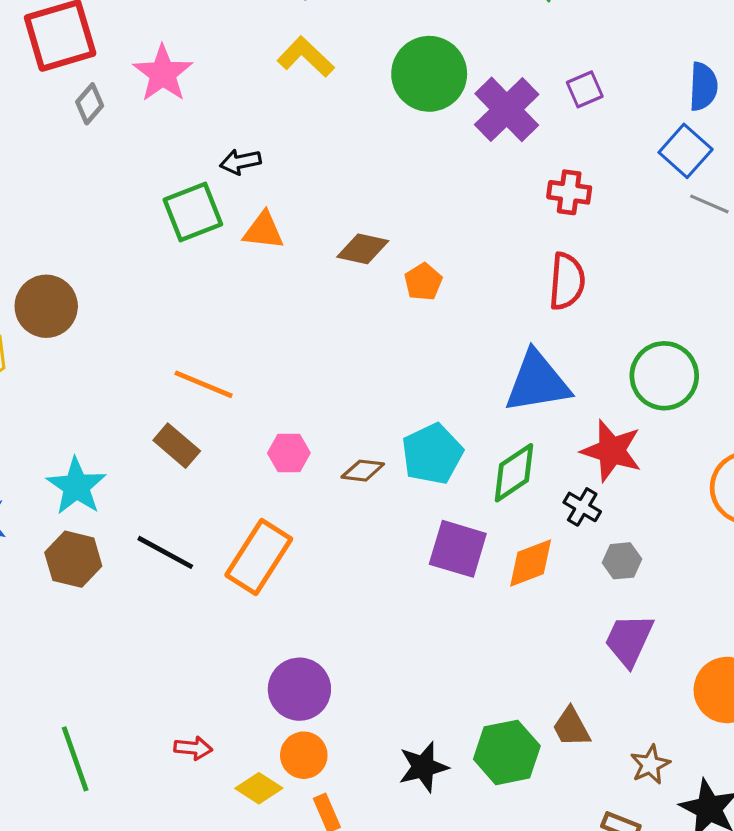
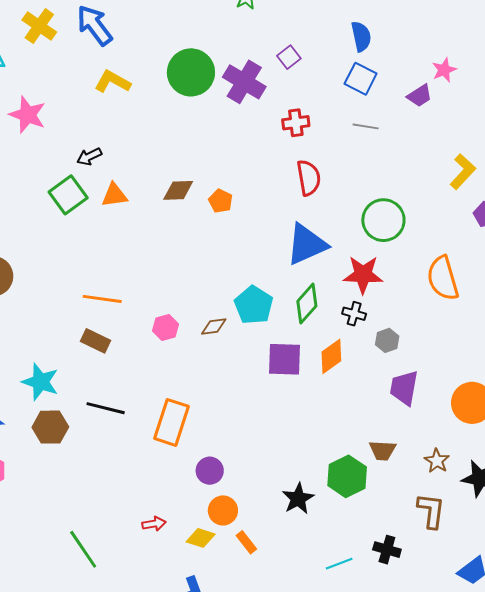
gray line: (709, 204) -> (366, 126), moved
orange rectangle: (259, 557) -> (171, 422), moved
purple circle: (299, 689) -> (210, 471), size x0.7
brown trapezoid: (571, 727) -> (383, 450), turned -44

